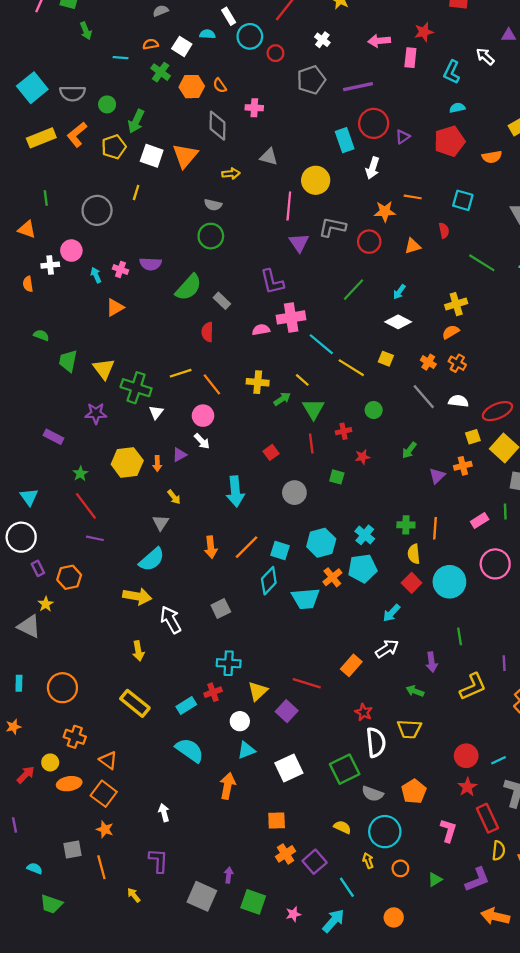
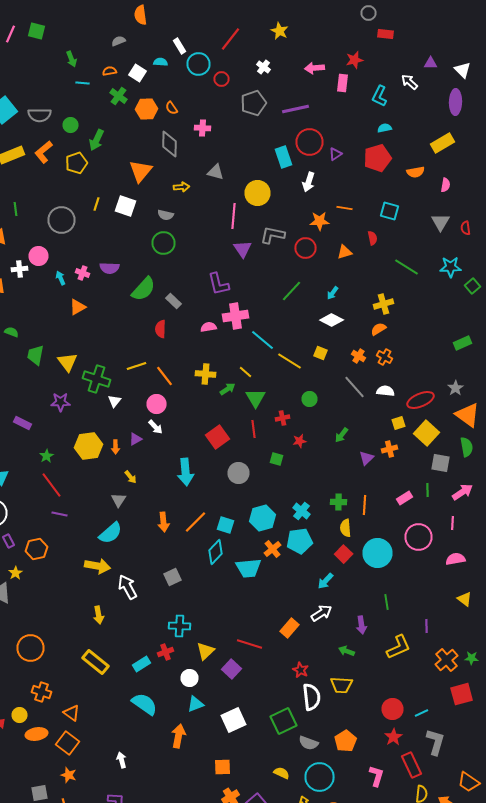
green arrow: (86, 31) -> (72, 59), moved
white square: (152, 156) -> (126, 206), moved
red square: (271, 452) -> (218, 437), size x1.6

